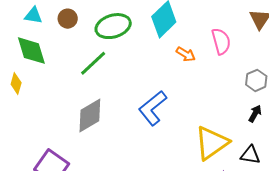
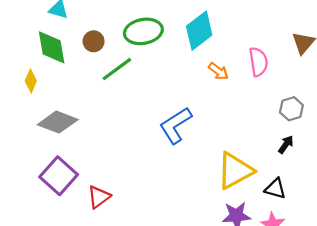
brown circle: (68, 19) -> (94, 41), moved
gray diamond: (90, 115) -> (58, 122), moved, turned 45

